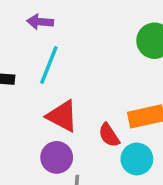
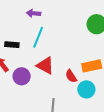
purple circle: (57, 157) -> (22, 76), moved

